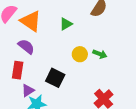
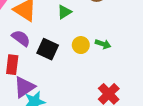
black square: (55, 78) -> (48, 49), moved
purple triangle: (28, 90) -> (24, 87), size x1.5

